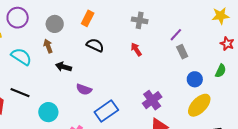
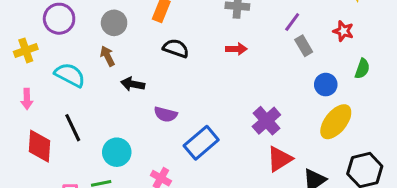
red star: (227, 44) -> (343, 31), moved
red arrow: (136, 49) -> (236, 49), turned 128
black line: (20, 93) -> (73, 128), turned 48

